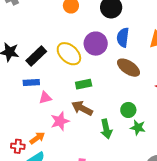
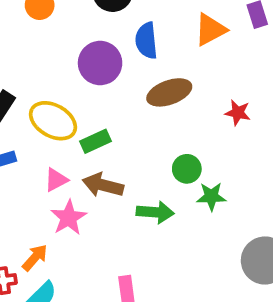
yellow ellipse: (69, 54) -> (53, 121), moved
brown ellipse: (129, 68) -> (169, 92), turned -40
pink triangle: (45, 98) -> (56, 180), moved
green arrow: (106, 129) -> (155, 212), turned -60

